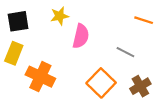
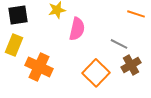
brown cross: (140, 86) -> (131, 65), moved

